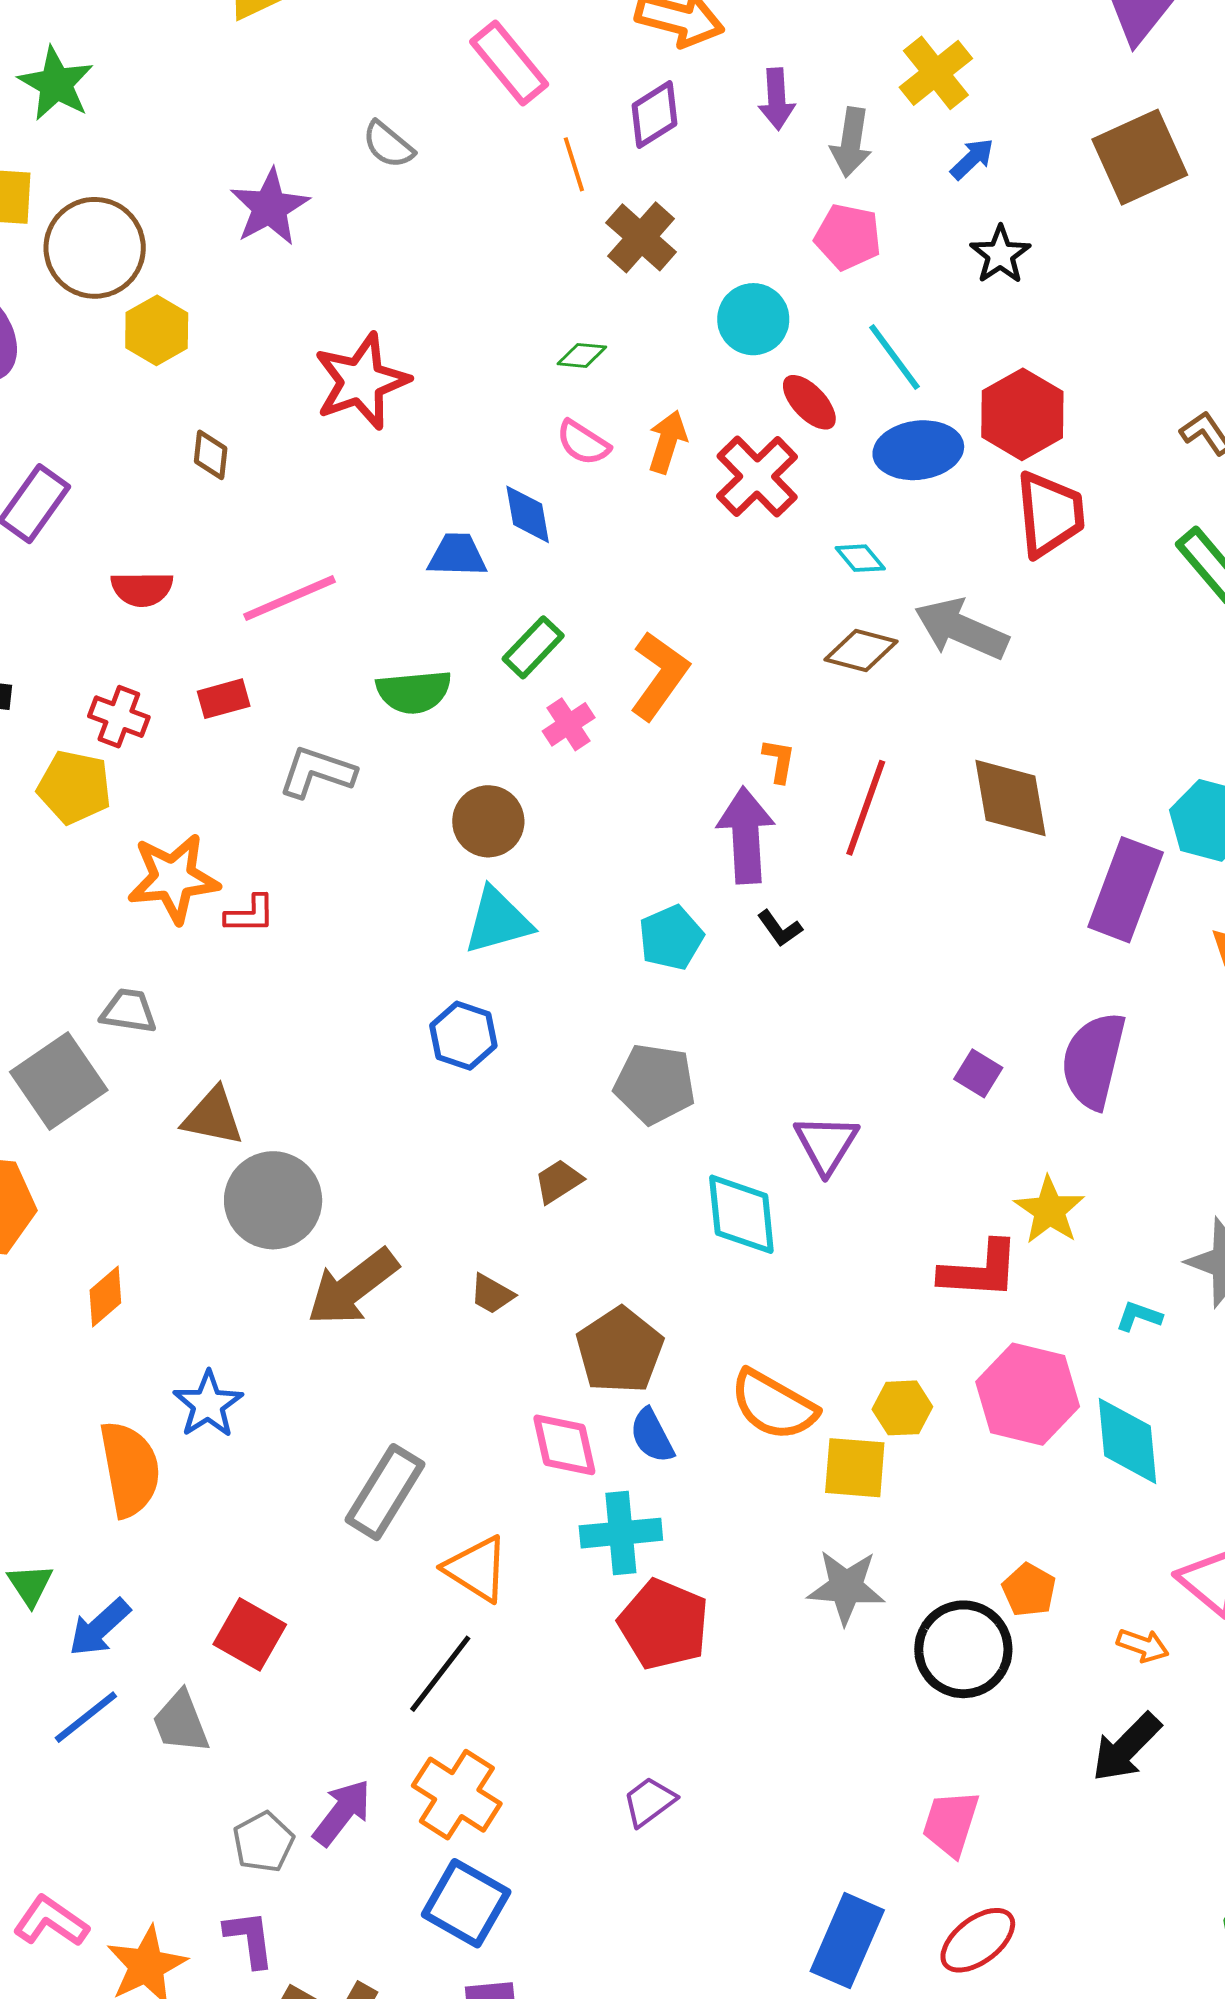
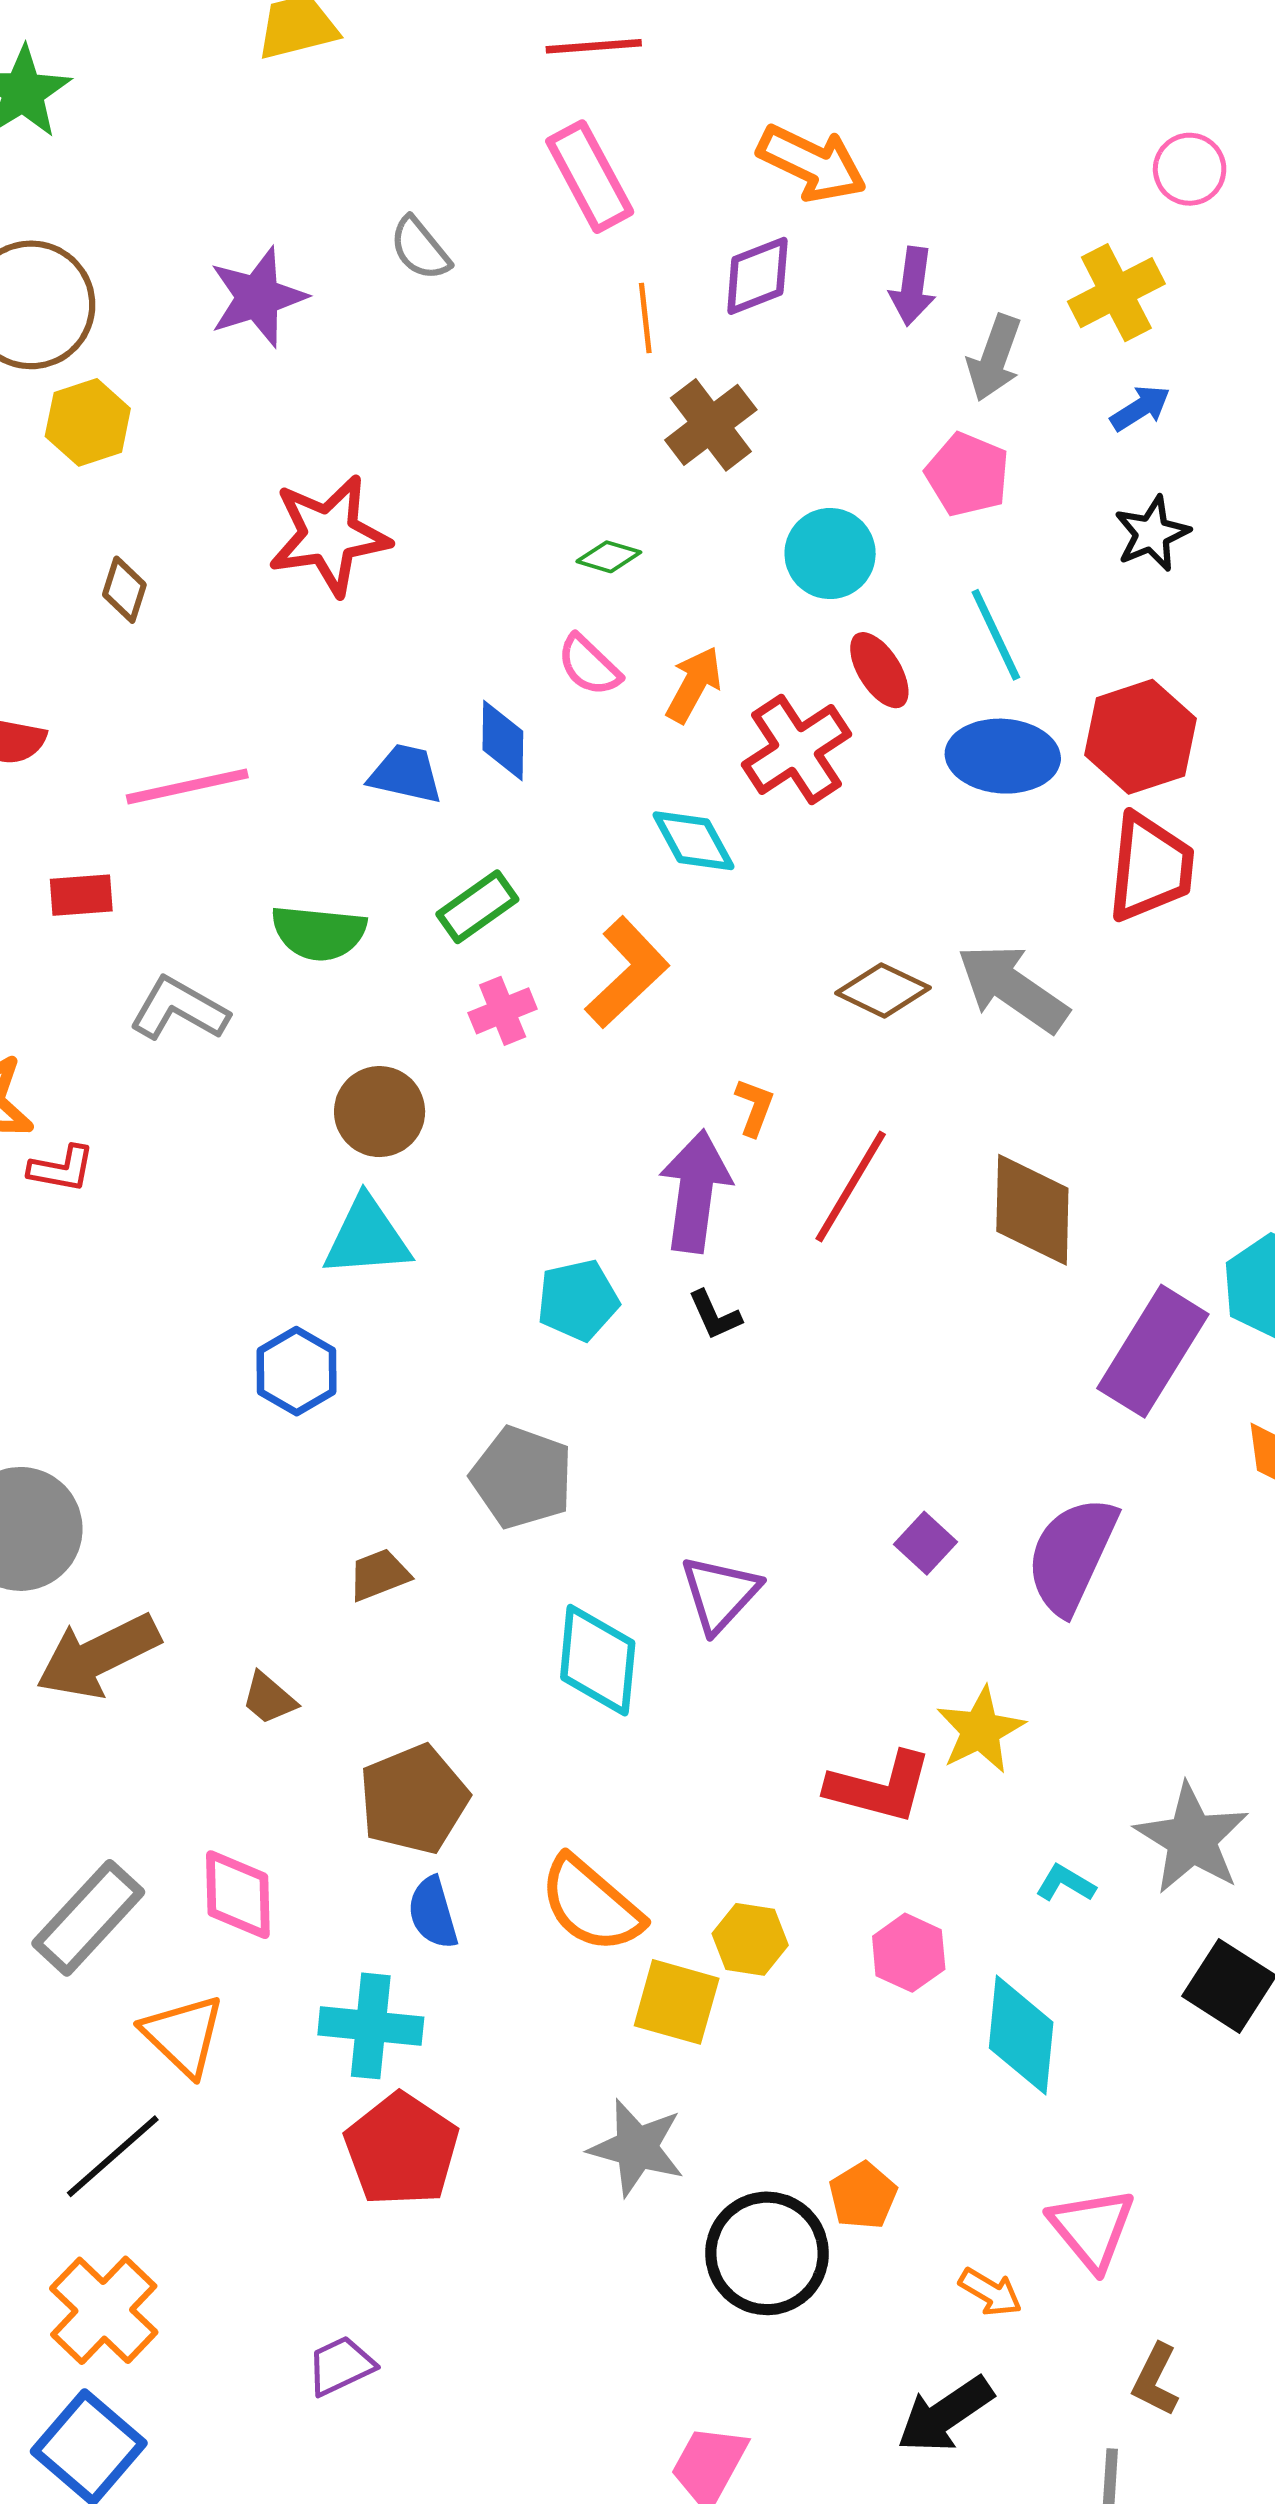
cyan diamond: (860, 558) -> (693, 841), moved, size x1.4
pink hexagon: (1028, 1394) -> (909, 1953), size x0.6
pink diamond: (564, 1445) -> (238, 1895), moved

